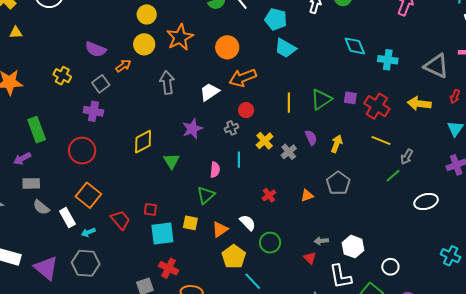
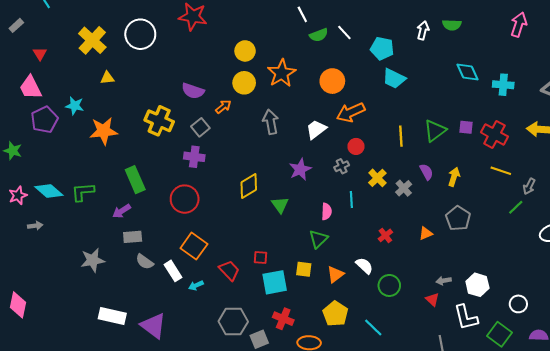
yellow cross: (62, 76) -> (159, 121), size x1.5
yellow pentagon: (234, 257) -> (335, 314), moved
gray hexagon: (86, 263) -> (233, 322), moved

